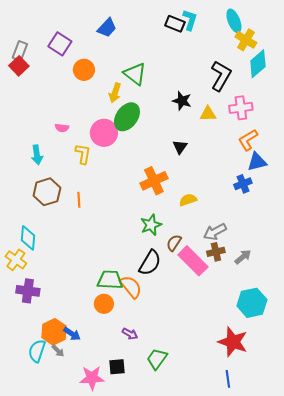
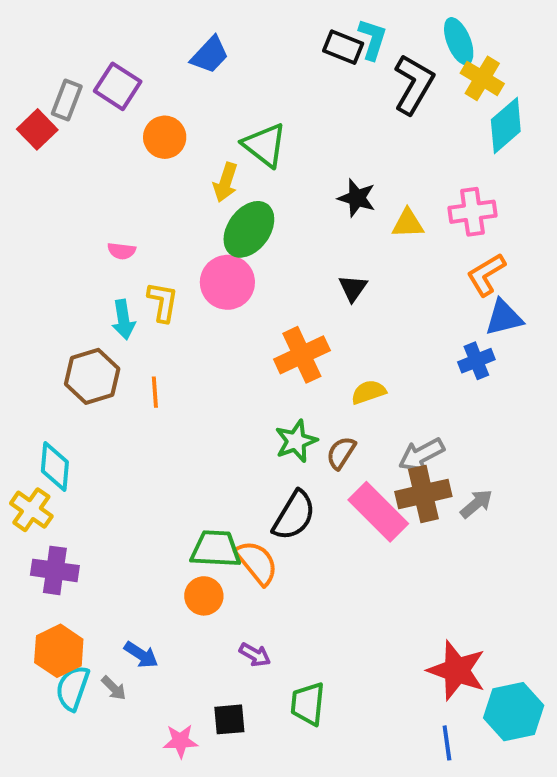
gray rectangle: (20, 51) -> (67, 100), moved
black L-shape: (221, 76) -> (414, 84), moved
pink circle: (104, 133) -> (227, 282), moved
cyan arrow: (37, 155) -> (123, 320), moved
brown semicircle: (174, 243) -> (341, 453), moved
brown cross: (216, 252) -> (423, 494), size x1.5
cyan hexagon: (252, 303) -> (514, 712), moved
orange hexagon: (54, 332) -> (59, 651), moved
green trapezoid: (157, 359) -> (308, 704), turned -30
pink star: (92, 378) -> (180, 741), size x0.7

